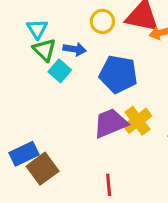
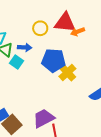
yellow cross: (137, 121) -> (67, 72), moved
purple trapezoid: (110, 123) -> (44, 118), moved

